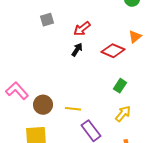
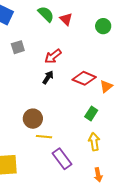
orange triangle: (135, 37) -> (106, 86), moved
brown circle: (43, 105) -> (33, 119), moved
yellow arrow: (123, 114) -> (94, 142), turned -48

